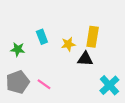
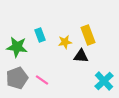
yellow rectangle: (93, 37) -> (88, 35), turned -30
green star: (18, 49) -> (17, 47), size x1.5

